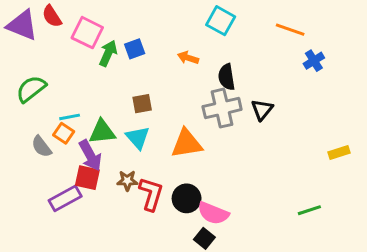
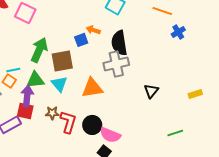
blue square: (135, 49) -> (81, 40), moved
green arrow: (108, 53) -> (39, 50), moved, size x1.4
black semicircle: (227, 77) -> (119, 43), size x1.4
brown square: (142, 104) -> (62, 61), size x1.6
black triangle: (262, 110) -> (151, 91), moved
purple arrow: (90, 155) -> (27, 96), turned -145

